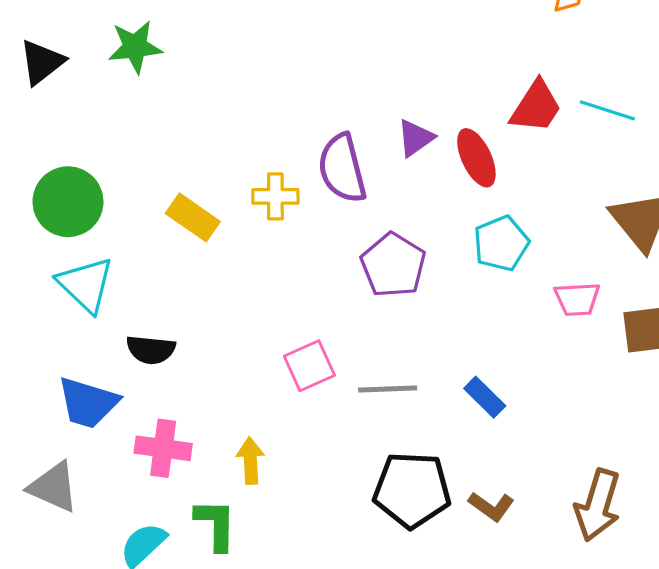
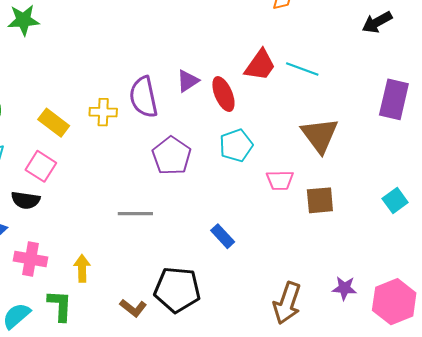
pink square: (309, 366) -> (41, 166), moved, turned -36
gray line: (388, 389) -> (135, 214), moved
brown L-shape: (491, 506) -> (133, 308), moved

